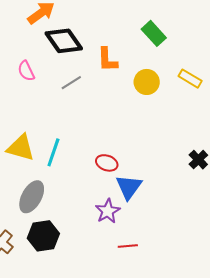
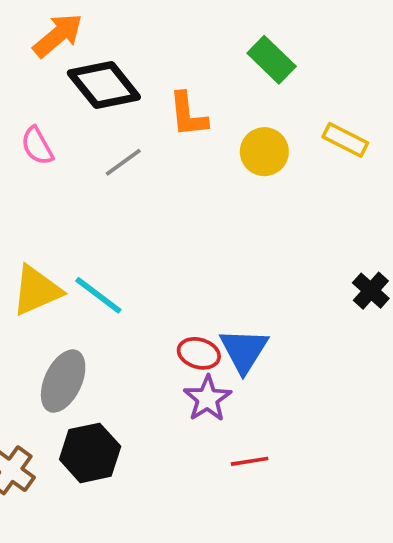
yellow triangle: (21, 148) -> (37, 290), turned -36
cyan line: (53, 152) -> (98, 295), turned -68
red ellipse: (107, 163) -> (199, 353), moved

